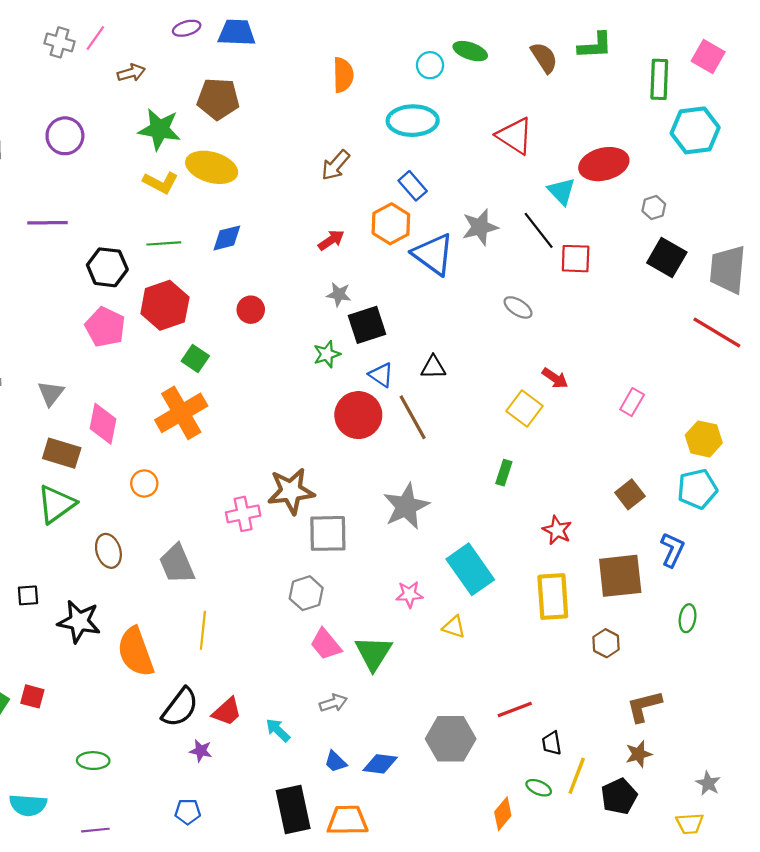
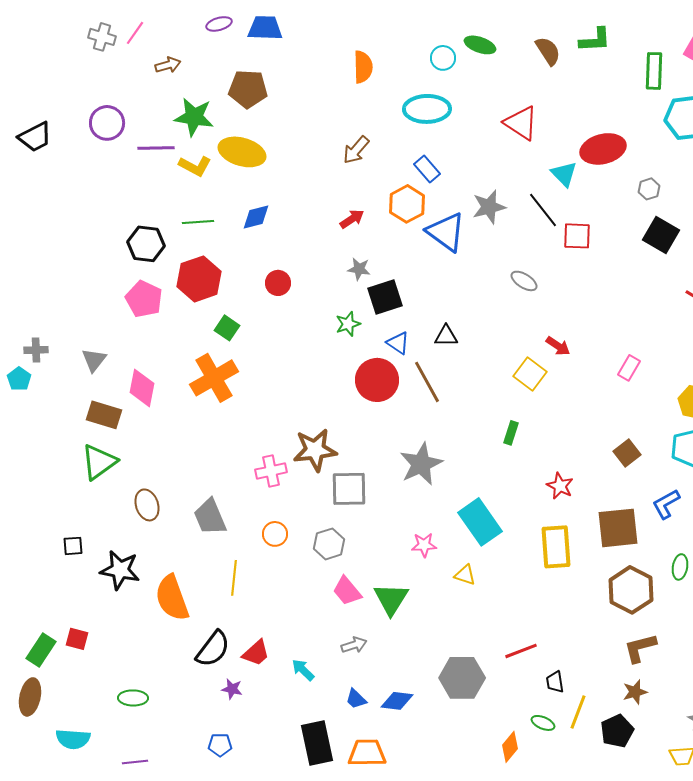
purple line: (48, 223) -> (156, 148), moved
orange circle: (144, 483) -> (275, 534), moved
blue L-shape: (672, 550) -> (666, 504), turned -144
brown hexagon: (606, 643) -> (631, 590), moved, size x1.8

